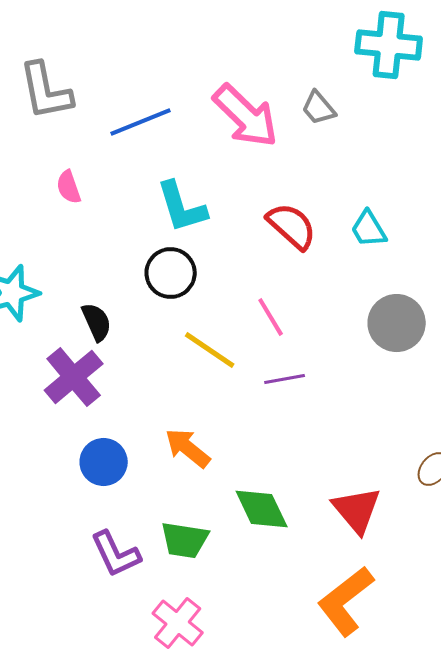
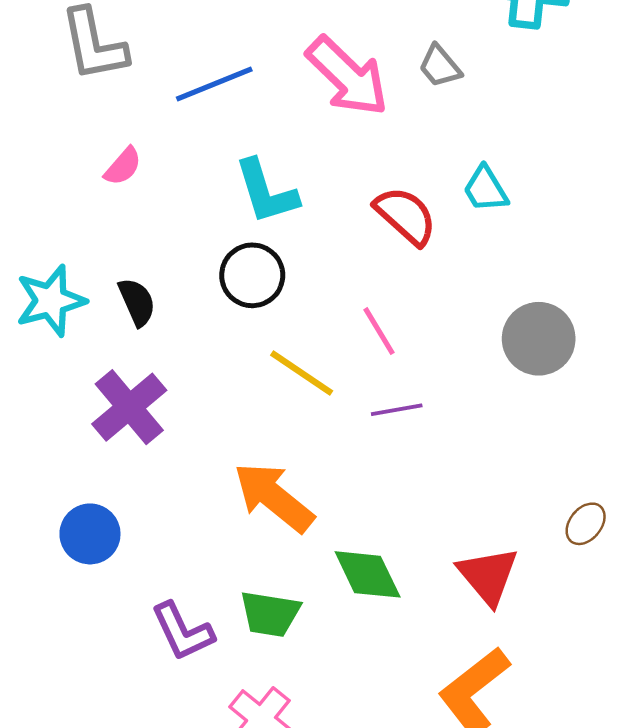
pink semicircle: (69, 187) -> (123, 166), turned -120
cyan trapezoid: (369, 229) -> (485, 189), moved
black semicircle: (97, 322) -> (137, 302), moved
orange arrow: (188, 448) -> (274, 497), size x1.4
blue circle: (104, 462) -> (90, 534), moved

